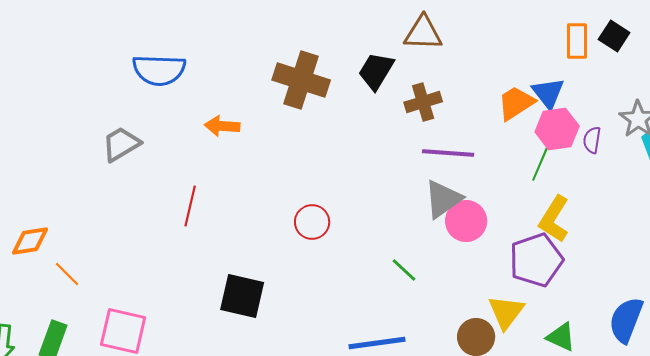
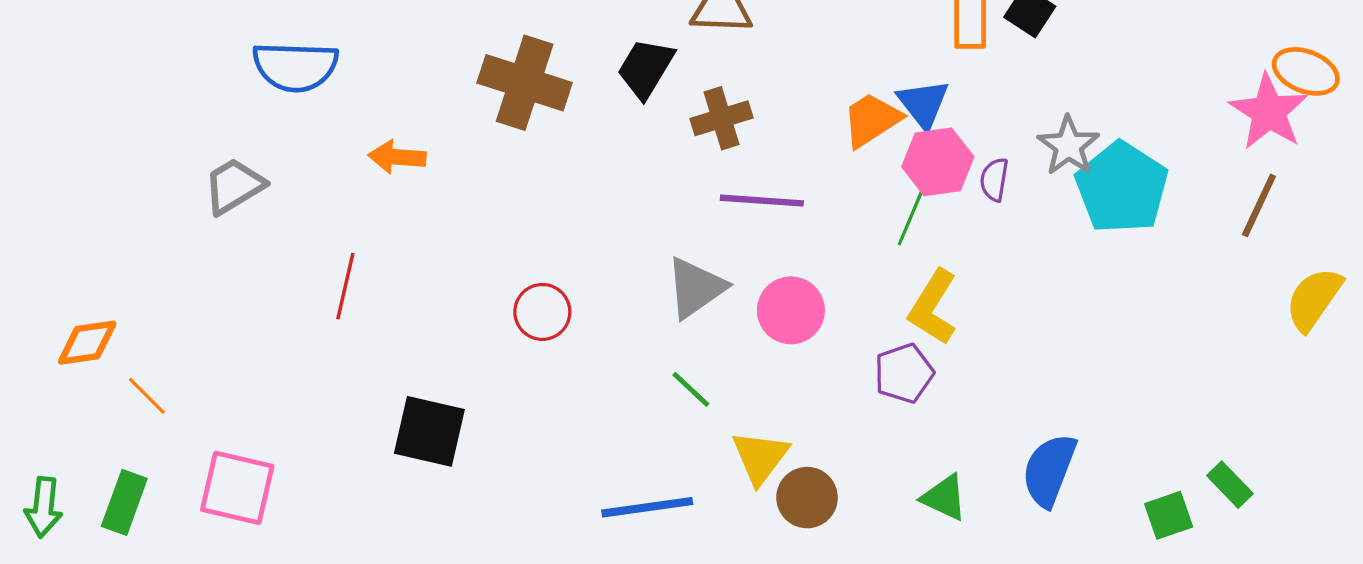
gray triangle: (443, 199) -> (696, 288), moved
purple pentagon: (536, 260) -> (904, 373), size x0.7
yellow triangle: (506, 312) -> (760, 457), moved

